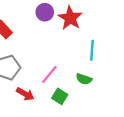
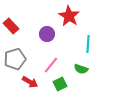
purple circle: (45, 12) -> (47, 34), moved
green square: (60, 96) -> (60, 84), turned 32

